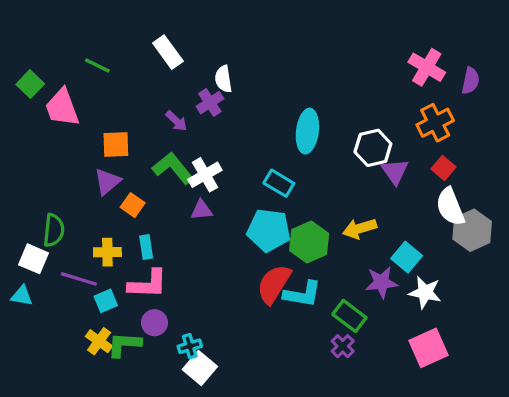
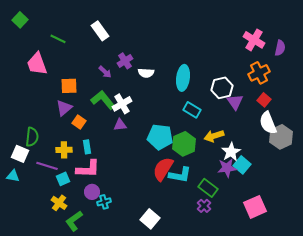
white semicircle: (223, 79) -> (146, 73), moved, turned -77
green square: (30, 84) -> (20, 20), moved
cyan rectangle: (279, 183) -> (192, 110), moved
cyan square: (407, 257) -> (242, 165), moved
white star: (425, 292) -> (231, 152), moved, turned 30
green L-shape: (124, 345) -> (74, 221), moved, turned -40
cyan cross: (190, 346) -> (104, 202), moved
white square: (200, 368) -> (150, 219), moved

